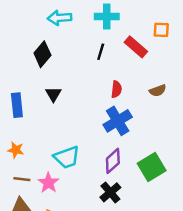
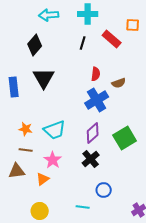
brown semicircle: (158, 91) -> (119, 83), moved
black triangle: (53, 94) -> (44, 78), size x1.6
orange star: (16, 150) -> (26, 129), moved
brown line: (22, 179) -> (26, 150), moved
pink star: (49, 183) -> (53, 160), moved

